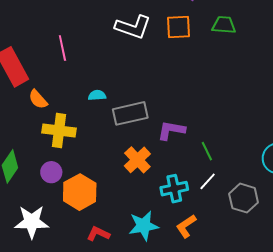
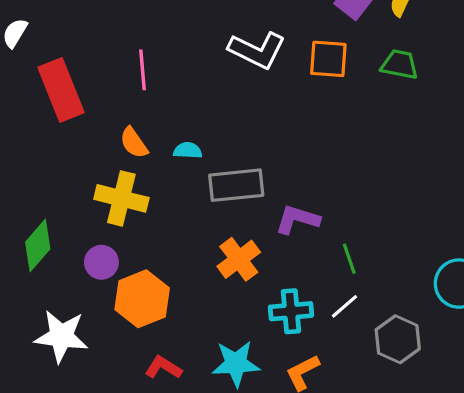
orange semicircle: (38, 99) -> (134, 143), moved

